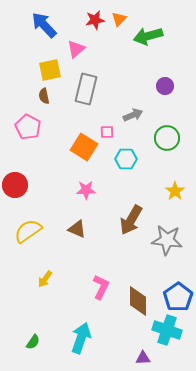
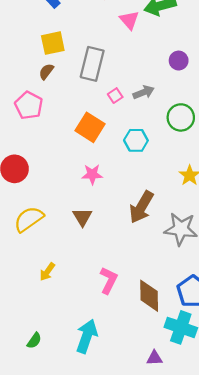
pink triangle: (76, 49) -> (129, 20), moved, turned -30
brown semicircle: (44, 96) -> (46, 71), turned 49
pink square: (107, 132) -> (115, 96), moved, turned -32
brown triangle: (77, 229) -> (82, 217), turned 36

